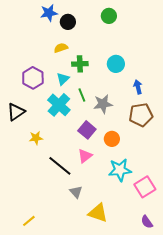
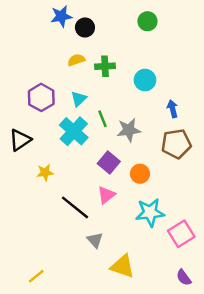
green circle: (109, 16) -> (147, 21), moved
green cross: (80, 64) -> (105, 66), moved

